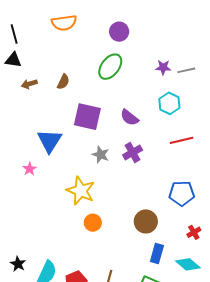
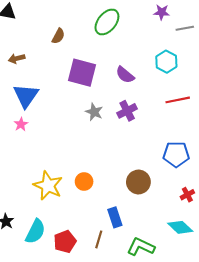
purple star: (163, 67) -> (162, 12), moved
brown arrow: (29, 84) -> (17, 58), moved
blue triangle: (50, 141) -> (26, 96), moved
yellow star: (81, 191) -> (48, 186), moved
blue rectangle: (157, 253) -> (115, 217), moved, turned -36

